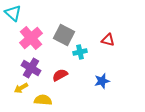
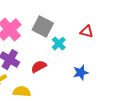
cyan cross: (80, 52) -> (59, 44), turned -32

